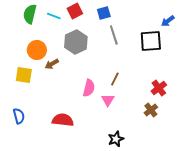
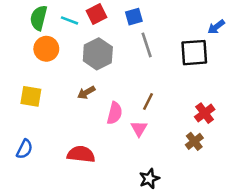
orange circle: (37, 50) -> (46, 49), moved
brown arrow: (52, 64) -> (86, 92), moved
blue semicircle: (19, 116) -> (24, 149), turned 42

